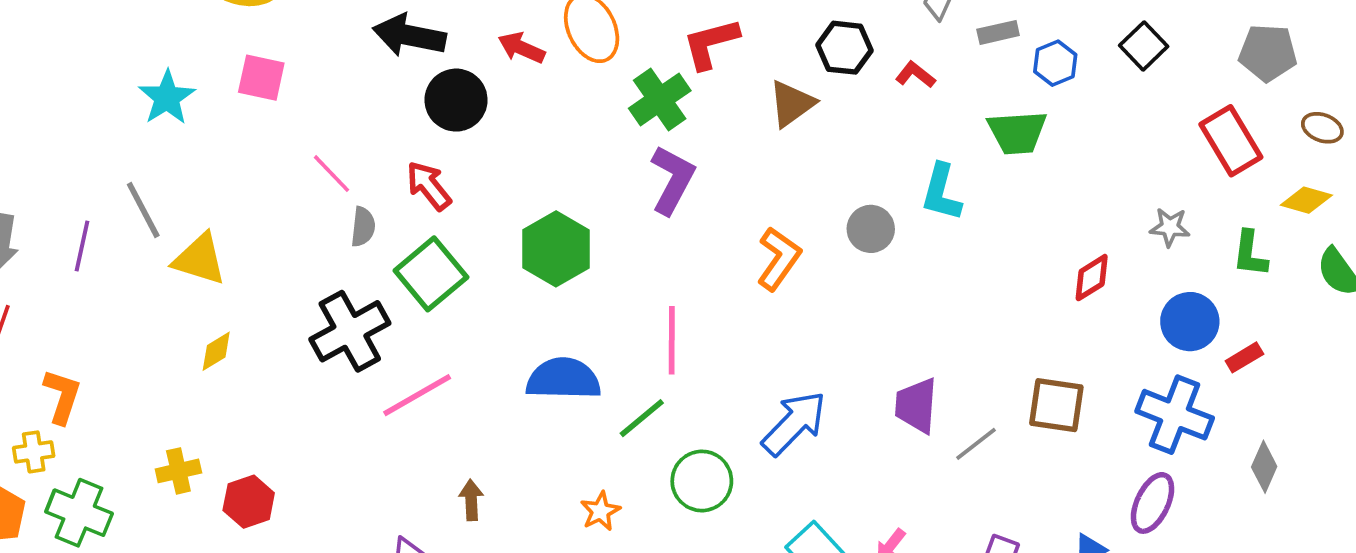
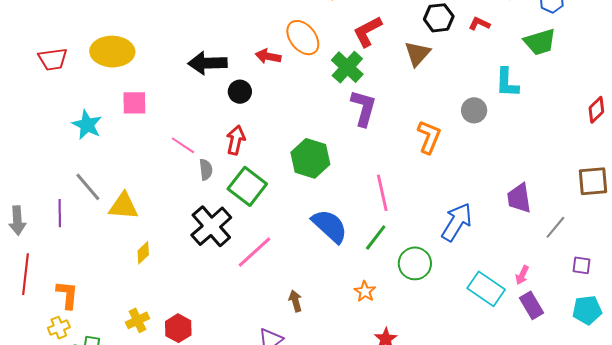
black circle: (456, 100) -> (240, 92), size x0.7
red arrow: (429, 186) -> (236, 140), turned 64
blue semicircle: (563, 379) -> (330, 226), turned 54
gray line: (976, 444) -> (555, 227), moved

